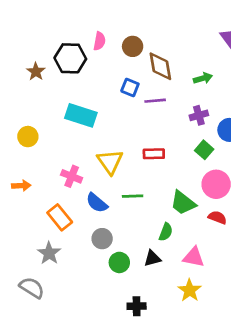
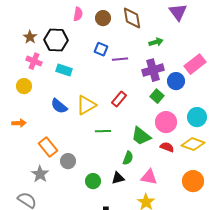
black hexagon: (70, 58) -> (56, 40), moved
brown diamond: (160, 66) -> (132, 18), moved
cyan rectangle: (81, 115) -> (64, 70), size x0.7
purple cross: (199, 115) -> (153, 70), size x1.5
red rectangle: (154, 154) -> (119, 99), turned -49
yellow triangle: (110, 162) -> (86, 105), turned 35
pink cross: (72, 176) -> (34, 61), moved
blue semicircle: (97, 203) -> (59, 106), moved
gray circle: (102, 239) -> (68, 161), moved

